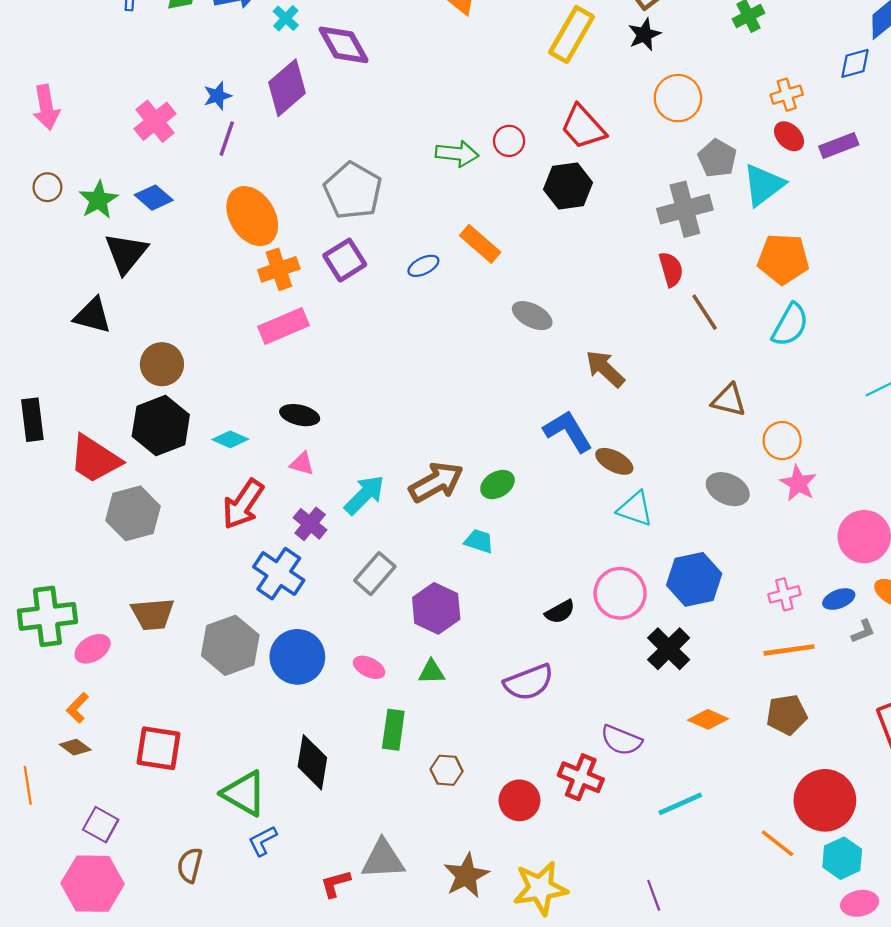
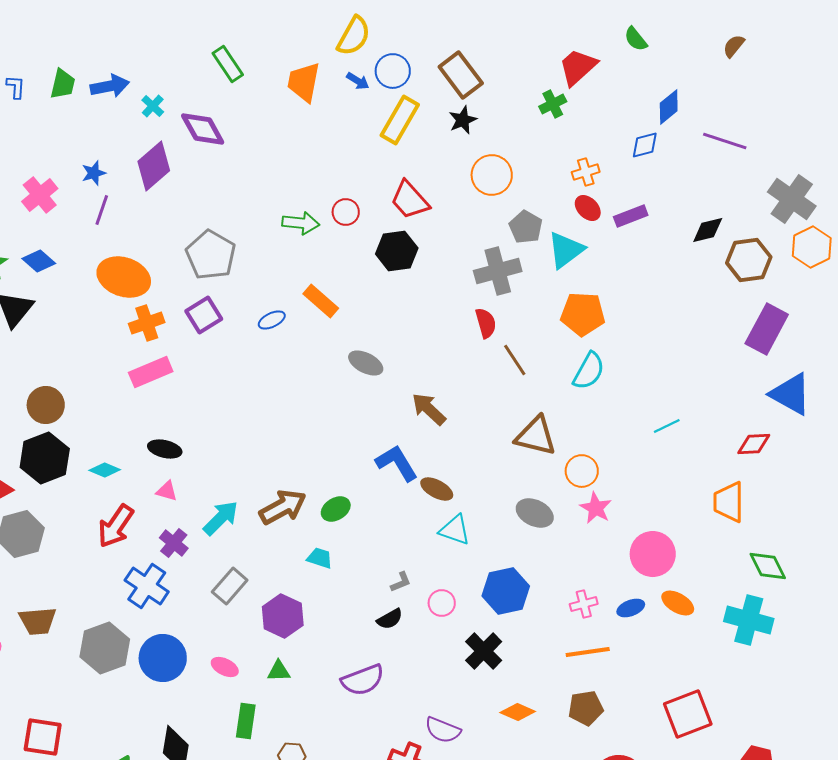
orange ellipse: (252, 216) -> (124, 277), turned -39
brown triangle: (729, 400) -> (536, 436), size x1.4
pink circle: (620, 593) -> (442, 603), size x0.6
gray L-shape: (863, 631) -> (401, 582), moved

